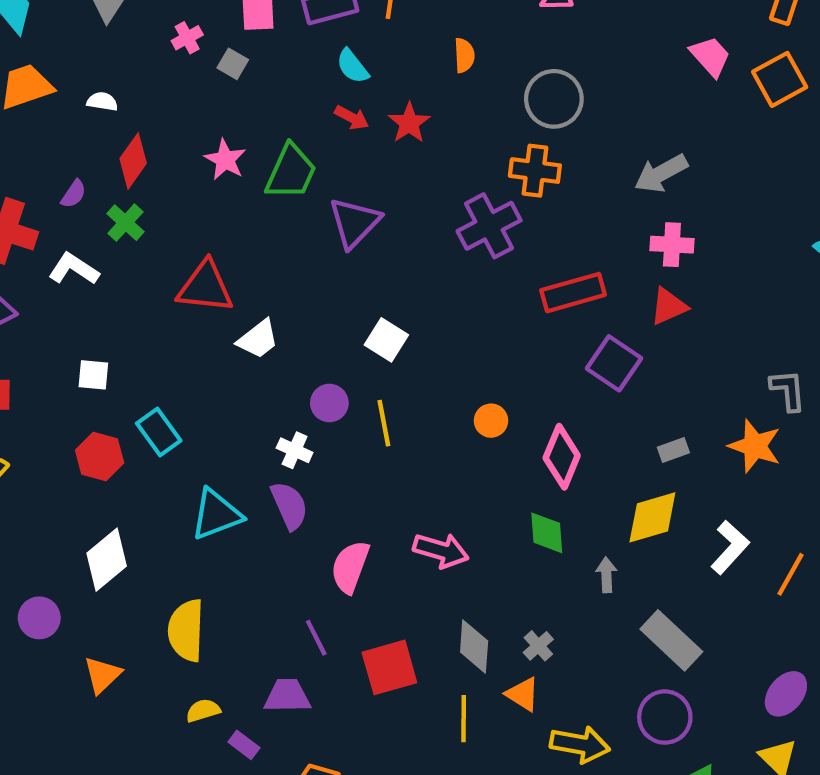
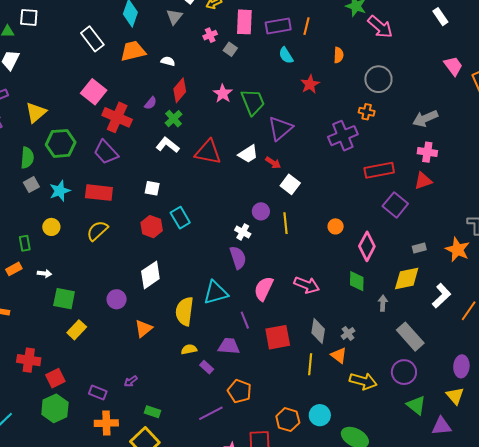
red arrow: (352, 118) -> (273, 163), moved
orange cross: (535, 171) -> (367, 112), size x0.7
green trapezoid: (291, 172) -> (253, 102), turned -52
white L-shape: (74, 269) -> (168, 145), moved
white trapezoid: (258, 339) -> (248, 154), moved
cyan triangle: (216, 514) -> (216, 293), moved
purple ellipse: (786, 694) -> (461, 366), turned -40

